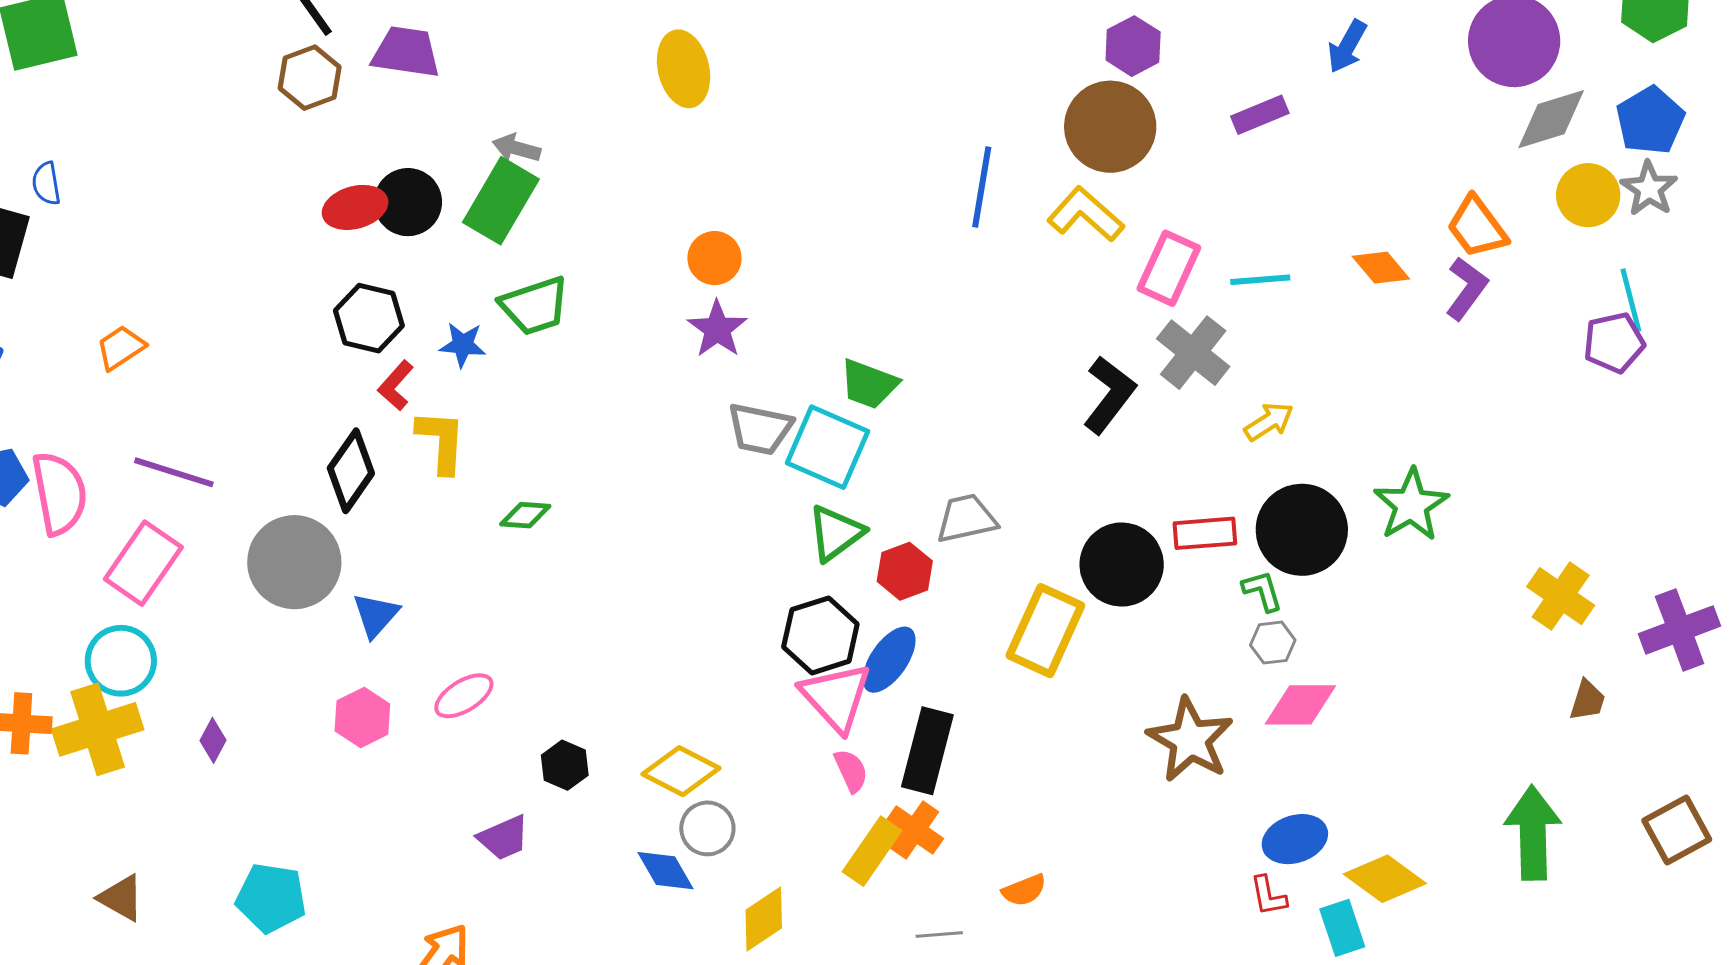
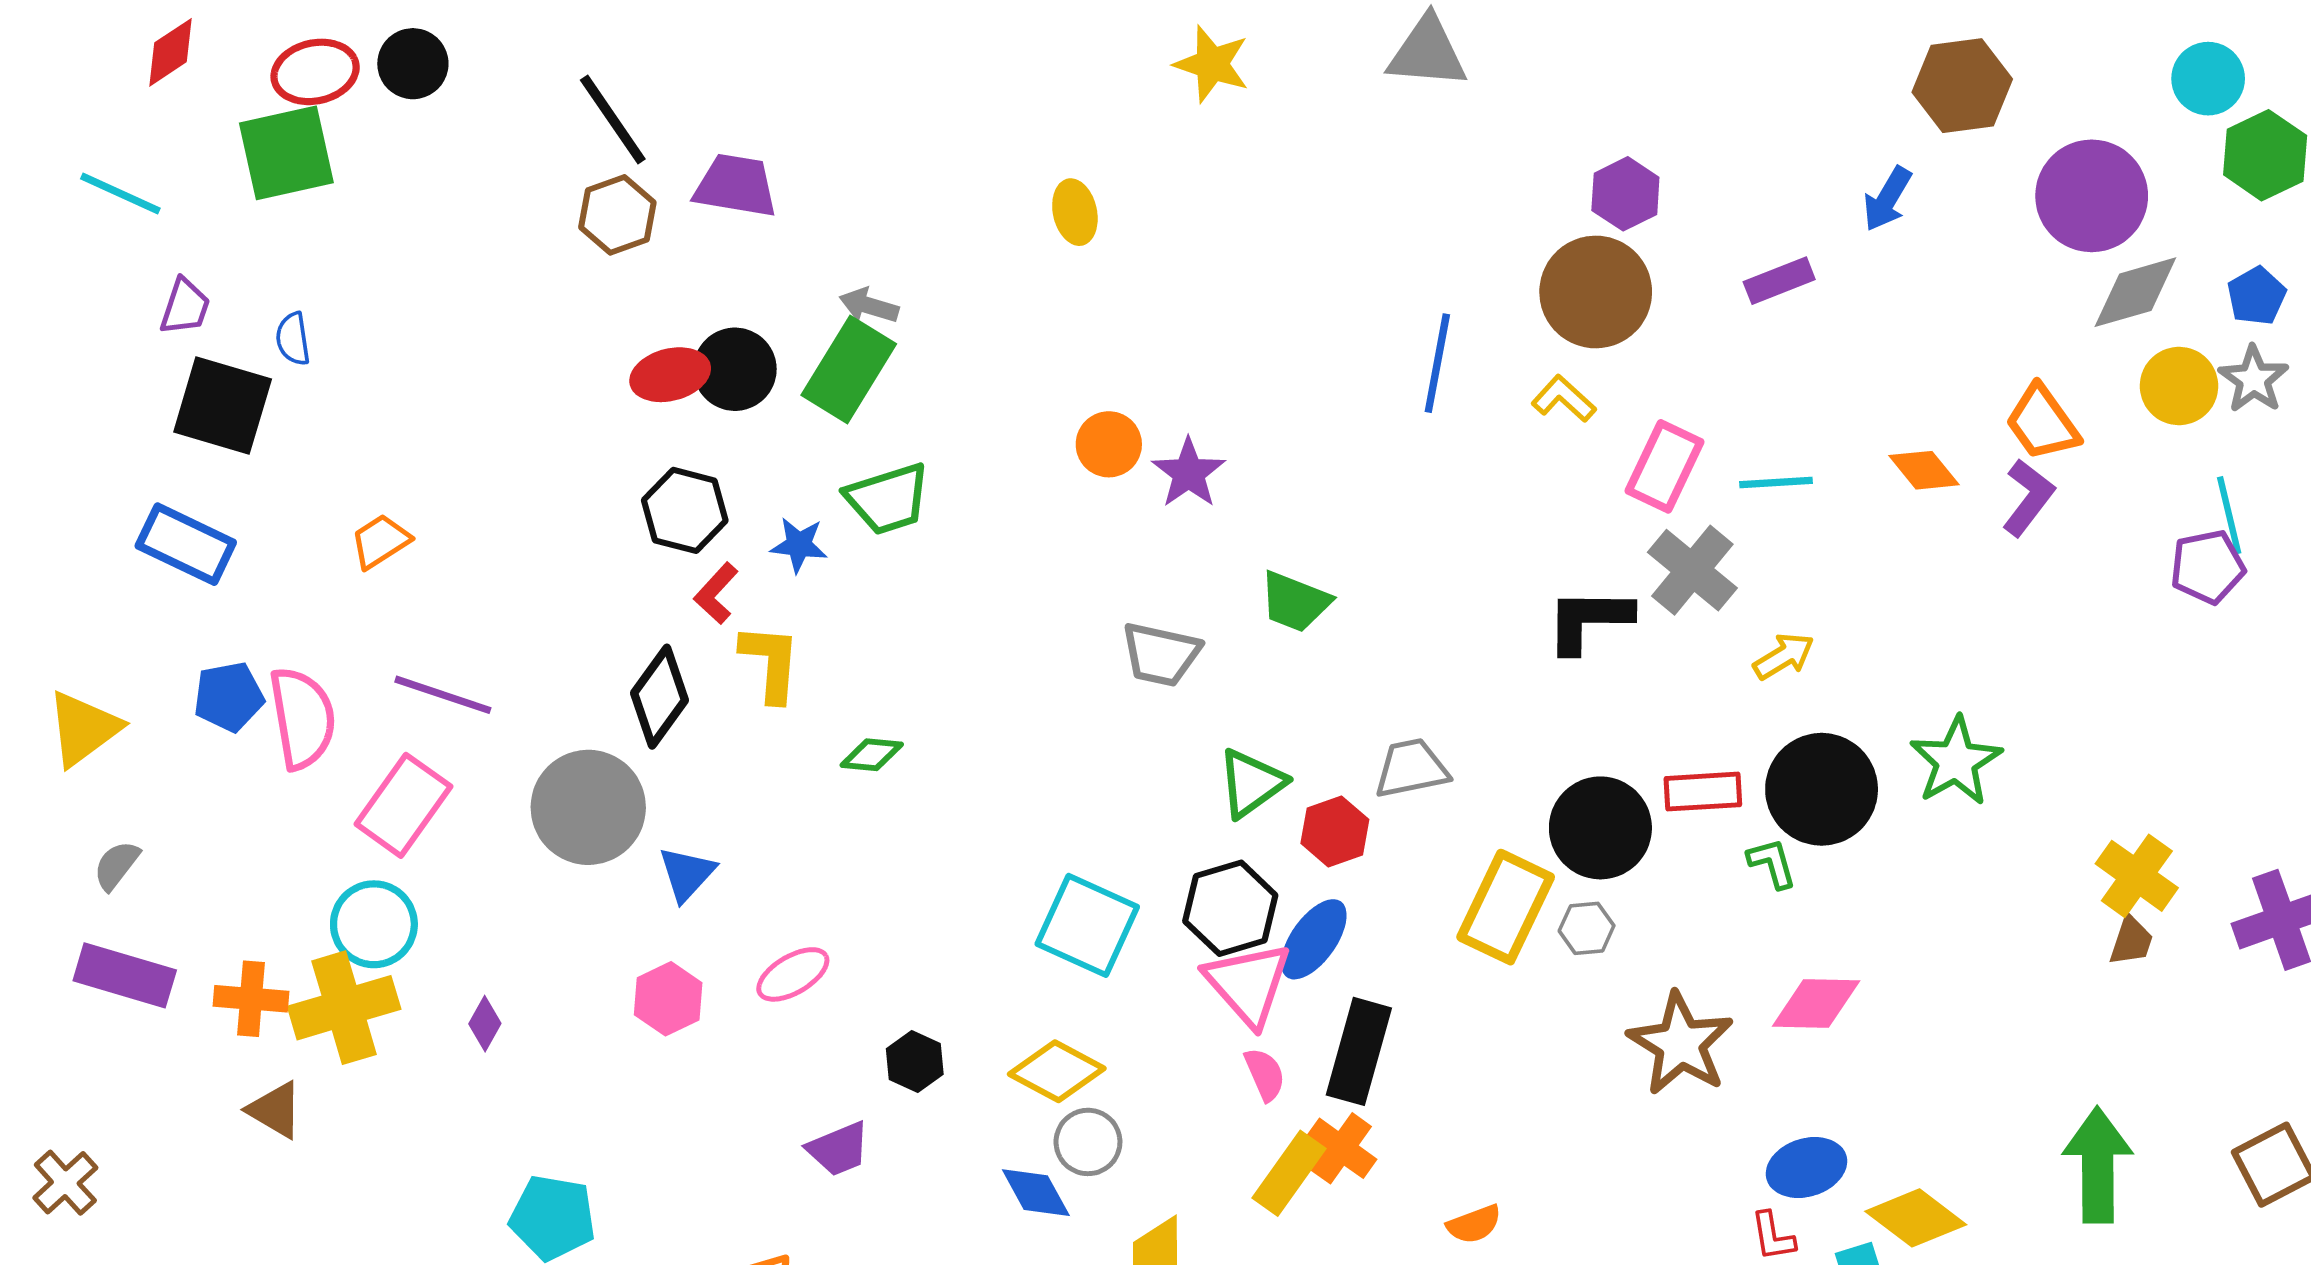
yellow ellipse: (684, 69) -> (1075, 212), size x0.7
blue pentagon: (1650, 121) -> (2257, 296), size x0.7
yellow L-shape: (1085, 214) -> (1564, 399), size x0.7
purple star: (717, 329) -> (1189, 473), moved
black L-shape: (1109, 395) -> (1589, 620), turned -128
cyan square: (827, 447) -> (1087, 925), moved
gray hexagon: (1273, 643) -> (1587, 928), moved
brown trapezoid: (1587, 700) -> (2131, 941), moved
brown triangle: (121, 898) -> (275, 1110), moved

